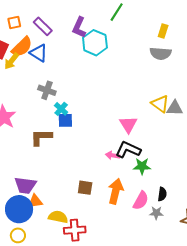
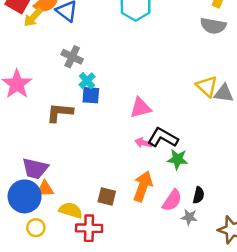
pink triangle: (128, 124) -> (141, 108), moved, turned 42
brown square: (85, 188) -> (107, 196), moved
yellow circle: (18, 235) -> (36, 228), moved

